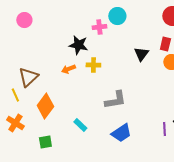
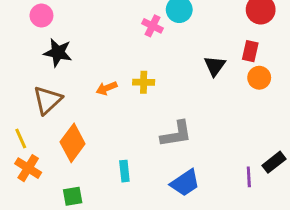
pink cross: (99, 27) -> (153, 26), turned 32
black star: (78, 45) -> (58, 53), moved
yellow line: (15, 95) -> (21, 138), moved
cyan rectangle: (80, 125) -> (124, 171), turned 40

